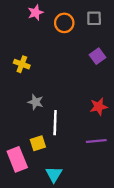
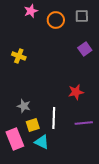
gray star: (36, 102) -> (24, 106), moved
red star: (99, 107) -> (76, 92), moved
white line: (55, 123) -> (54, 118), moved
cyan triangle: (54, 174) -> (42, 142), moved, turned -35

